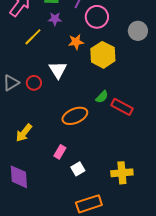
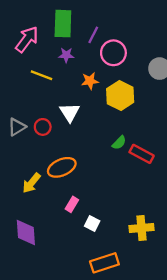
yellow line: (33, 37) -> (42, 75), turned 66
orange ellipse: (75, 116) -> (62, 167), moved
white square: (78, 169) -> (92, 224), turned -32

